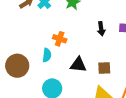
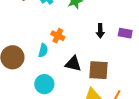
brown square: (104, 68) -> (99, 70), size x1.5

